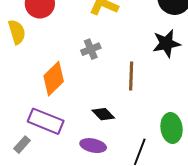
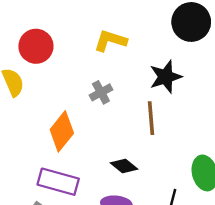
black star: (166, 43) -> (166, 77), moved

